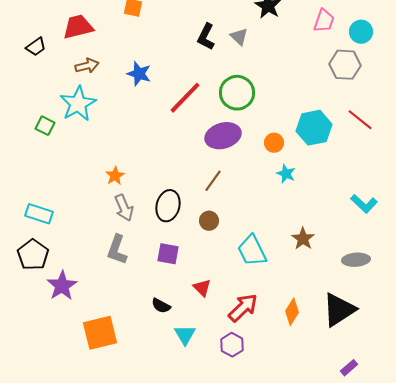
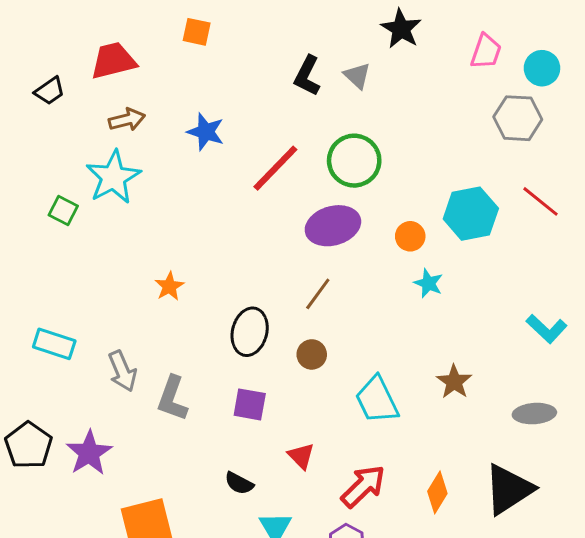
gray arrow: (124, 208) -> (122, 371), moved
black pentagon: (33, 255) -> (28, 445), moved

